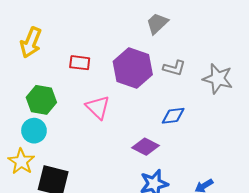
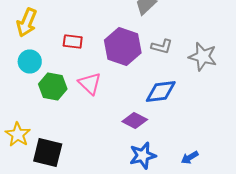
green hexagon: (41, 100) -> (53, 86), moved
blue diamond: (173, 116) -> (161, 92), size x1.4
cyan circle: (34, 131) -> (30, 62), moved

